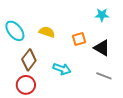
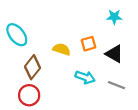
yellow semicircle: (47, 32) -> (62, 49), moved
cyan arrow: (62, 69) -> (85, 77), moved

